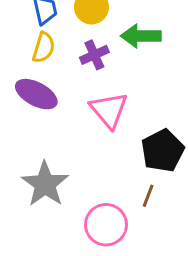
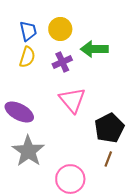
purple ellipse: (36, 94) -> (19, 112), moved
brown line: (148, 196) -> (108, 159), moved

